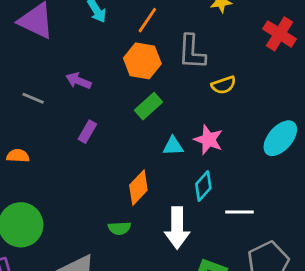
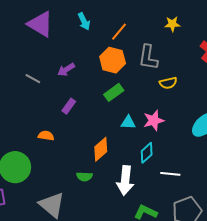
purple arrow: (79, 81) -> (66, 70), turned -60
pink star: (208, 140) -> (154, 120), turned 30
orange semicircle: (18, 156) -> (46, 136), moved

